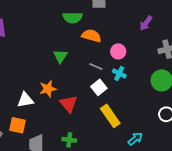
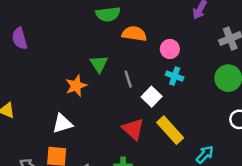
gray line: (96, 67) -> (128, 79), moved, turned 56
orange star: (48, 89) -> (76, 86), moved
red triangle: (69, 104) -> (133, 129), moved

